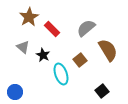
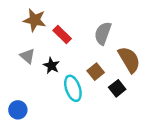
brown star: (29, 17) -> (35, 20), turned -30
gray semicircle: (86, 28) -> (103, 33), turned -30
black square: (102, 91) -> (117, 88), moved

